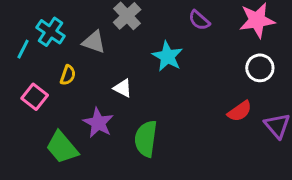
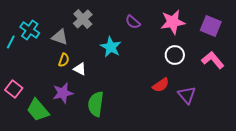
yellow semicircle: (68, 75) -> (64, 60), moved
pink square: (35, 97) -> (14, 89), moved
purple star: (98, 123) -> (63, 93), turned 30

